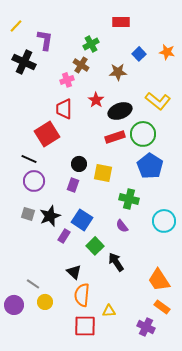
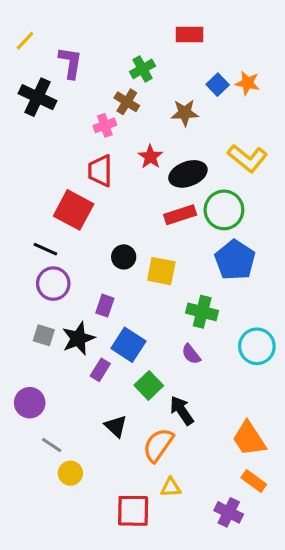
orange star: (167, 52) -> (247, 83), moved
red square: (47, 134) -> (74, 210), turned -30
purple rectangle: (73, 185) -> (105, 306), moved
orange semicircle: (82, 295) -> (158, 445), moved, turned 30
purple circle: (14, 305) -> (30, 403), moved

